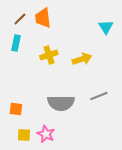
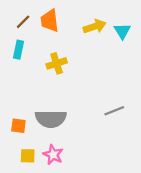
yellow arrow: (82, 59) -> (95, 26), moved
gray semicircle: (61, 103) -> (51, 119), moved

